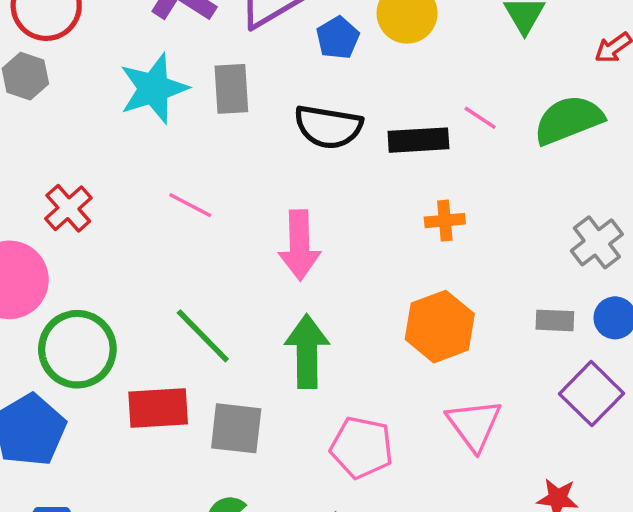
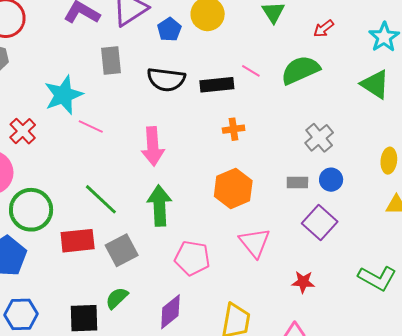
cyan star: (154, 89) -> (63, 95), moved
gray square: (236, 428) -> (122, 250), turned -32

